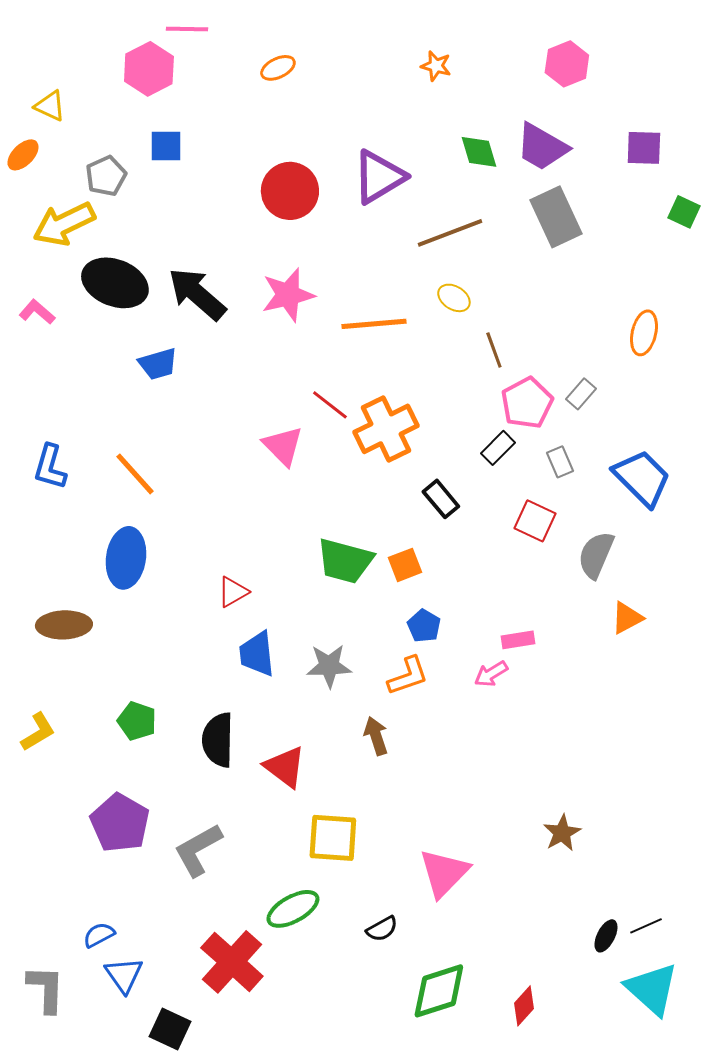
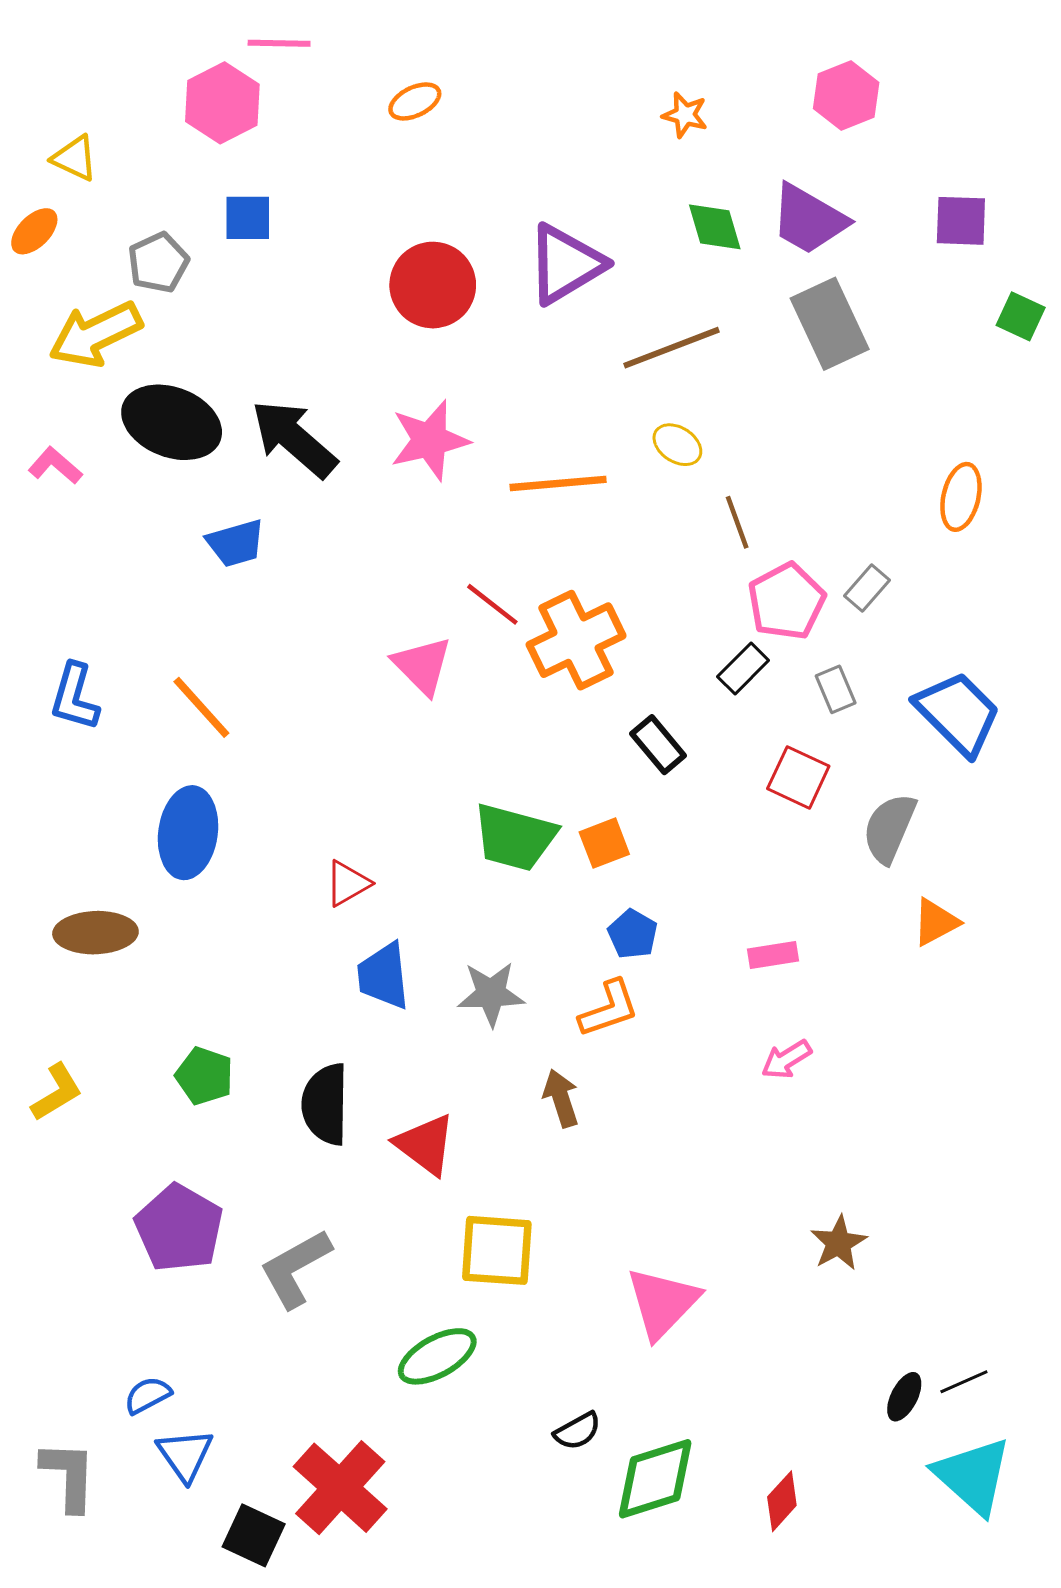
orange star: (436, 66) -> (685, 115), moved
pink arrow: (491, 674) -> (786, 1059), moved
black semicircle: (382, 929) -> (577, 1431), moved
red cross: (232, 962) -> (340, 1488), moved

